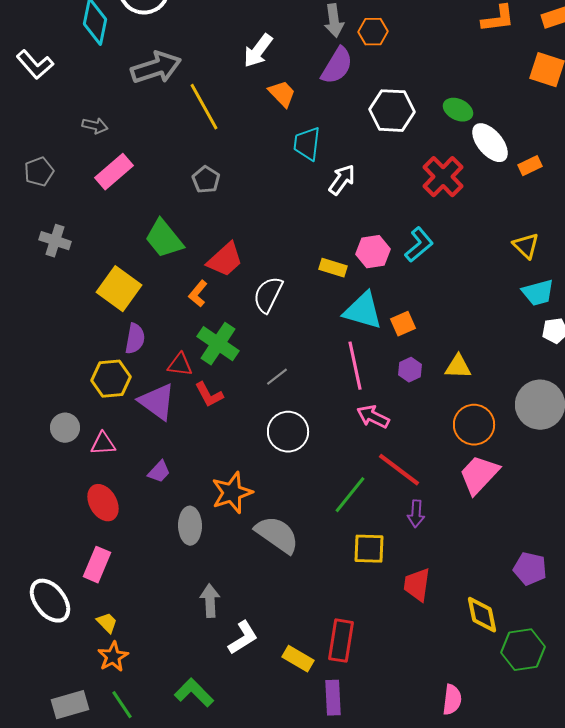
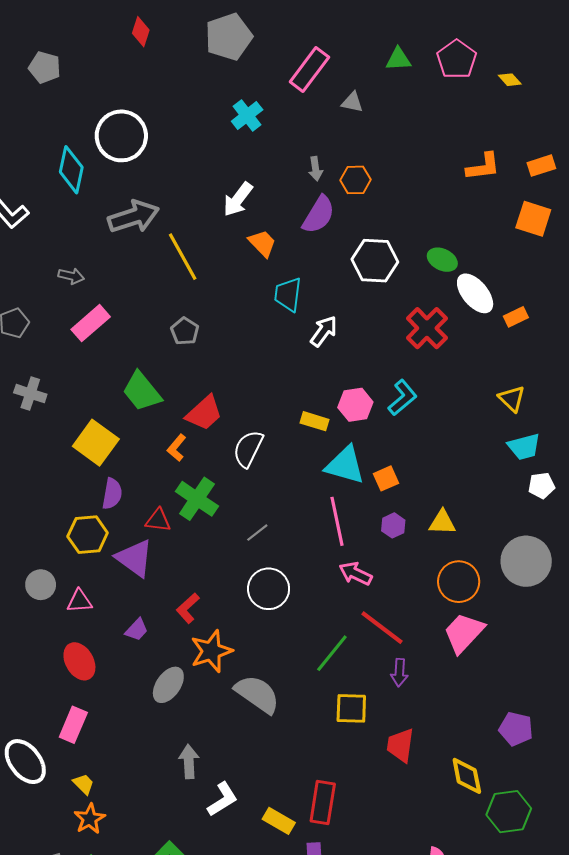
gray arrow: (334, 21) -> (316, 169), size x0.7
red L-shape: (209, 395) -> (188, 608), moved, turned 76
gray ellipse: (190, 526) -> (168, 685), turned 36

